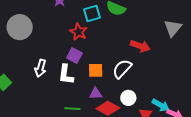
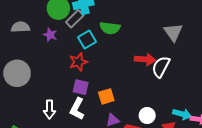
red star: (79, 32) -> (78, 62), turned -30
white semicircle: (122, 69) -> (161, 67), moved
white L-shape: (66, 75) -> (77, 109), turned 35

